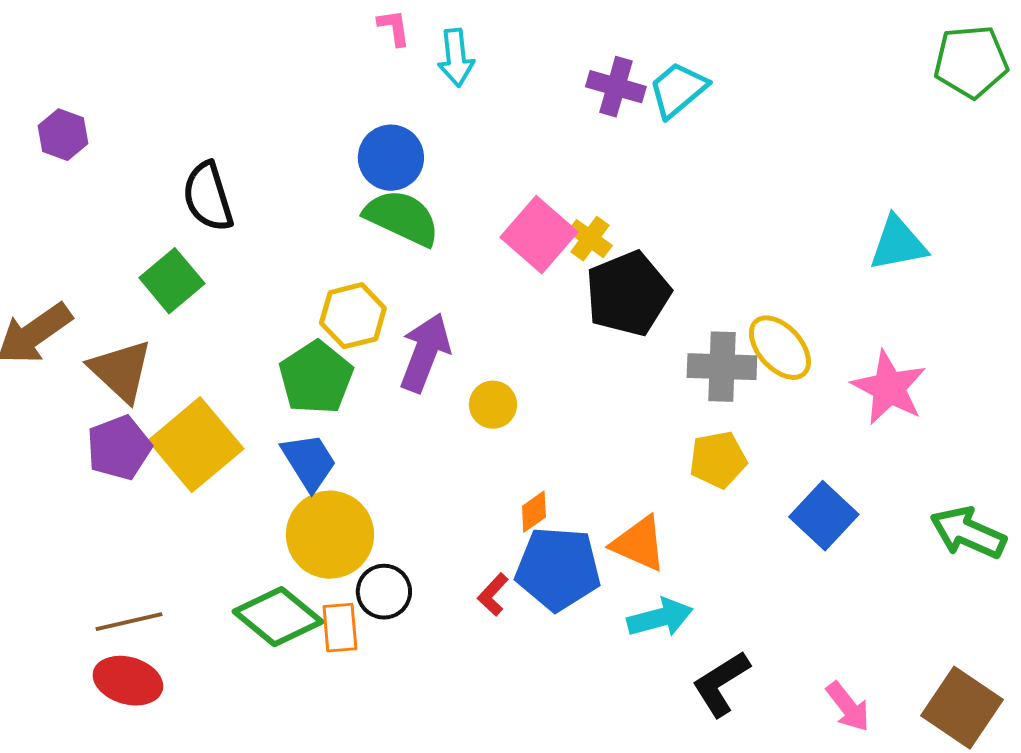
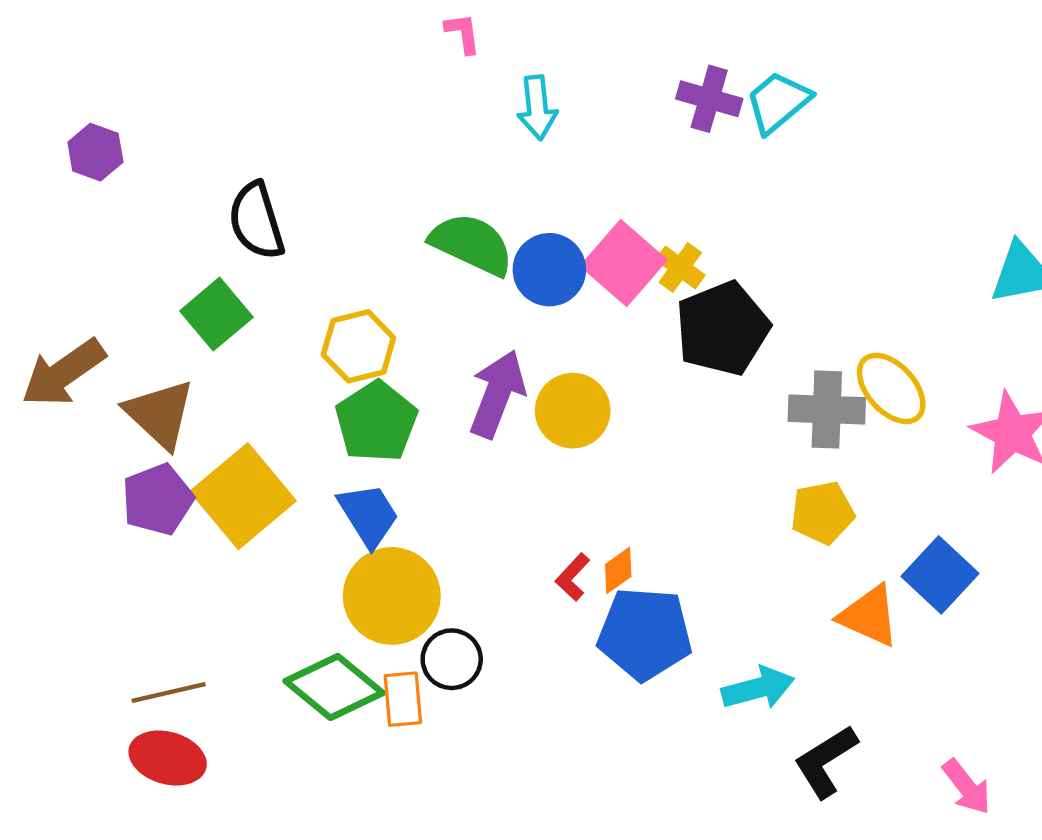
cyan arrow: (456, 58) -> (537, 108), moved
blue circle: (391, 158) -> (549, 270), moved
yellow hexagon: (353, 316) -> (358, 346), moved
yellow circle: (493, 405) -> (573, 411), moved, size x1.4
orange triangle: (639, 544) -> (869, 616), moved
red L-shape: (493, 595) -> (573, 577), moved

